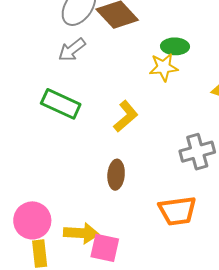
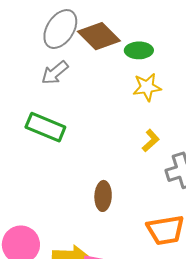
green ellipse: (175, 46) -> (139, 50), moved
yellow L-shape: (126, 116) -> (151, 141), moved, size x0.7

